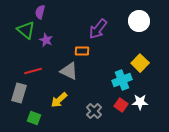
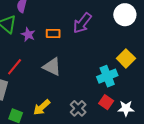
orange rectangle: (82, 51) -> (53, 33), moved
red line: (33, 71) -> (15, 67), turned -36
yellow arrow: (59, 100) -> (42, 107), moved
white star: (140, 102) -> (126, 108), moved

